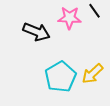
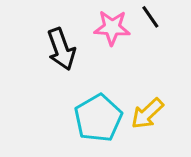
black arrow: (37, 32) -> (61, 49), turned 48

